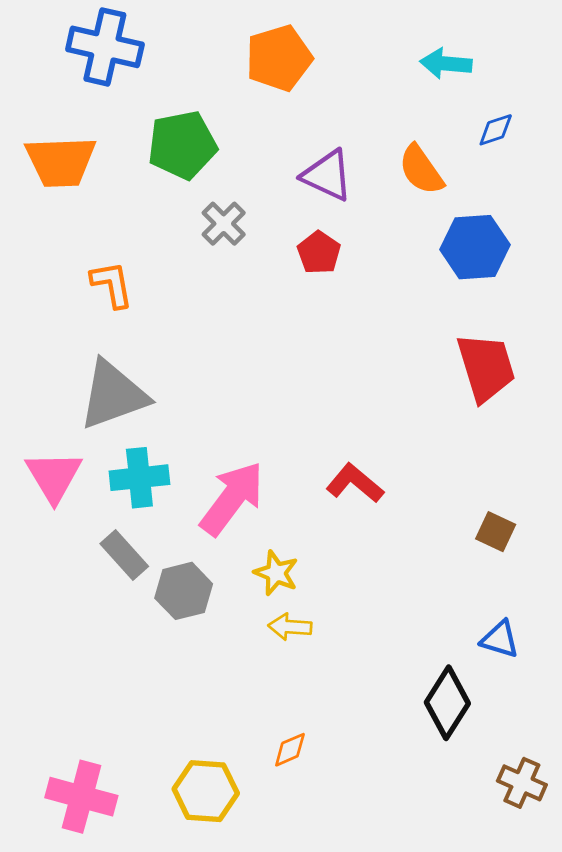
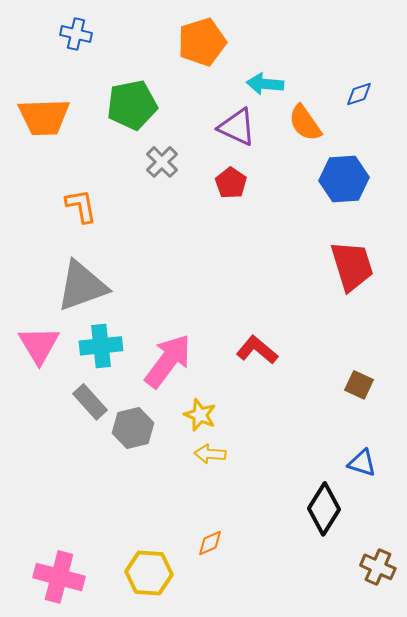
blue cross: (105, 47) -> (76, 34), size x0.6
cyan arrow: (446, 64) -> (265, 84), moved

